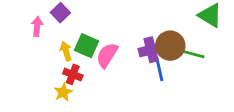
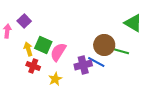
purple cross: (151, 50) -> (83, 65), moved
blue line: (159, 69) -> (96, 62), turned -48
yellow star: (63, 92) -> (55, 79), moved

